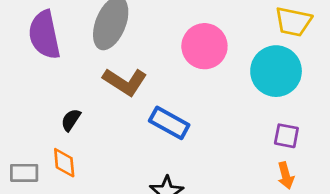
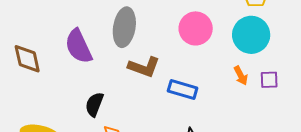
black semicircle: (71, 120) -> (94, 104), moved, size x1.4
orange arrow: (286, 175) -> (241, 76), moved

